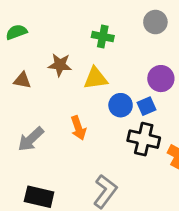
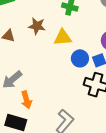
orange arrow: (78, 128) -> (26, 100), moved

